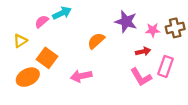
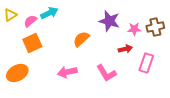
yellow triangle: (20, 41) -> (10, 15), moved
orange square: (47, 58) -> (32, 43), moved, turned 30
pink L-shape: (141, 77) -> (106, 73), moved

